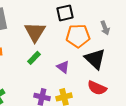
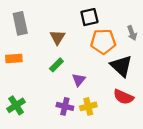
brown triangle: (35, 32) -> (57, 37), size x0.7
purple triangle: (63, 67) -> (79, 80), moved, turned 32

